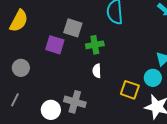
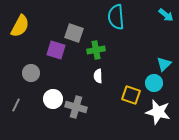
gray circle: (21, 68) -> (31, 73), moved
white circle: (51, 110) -> (53, 99), moved

